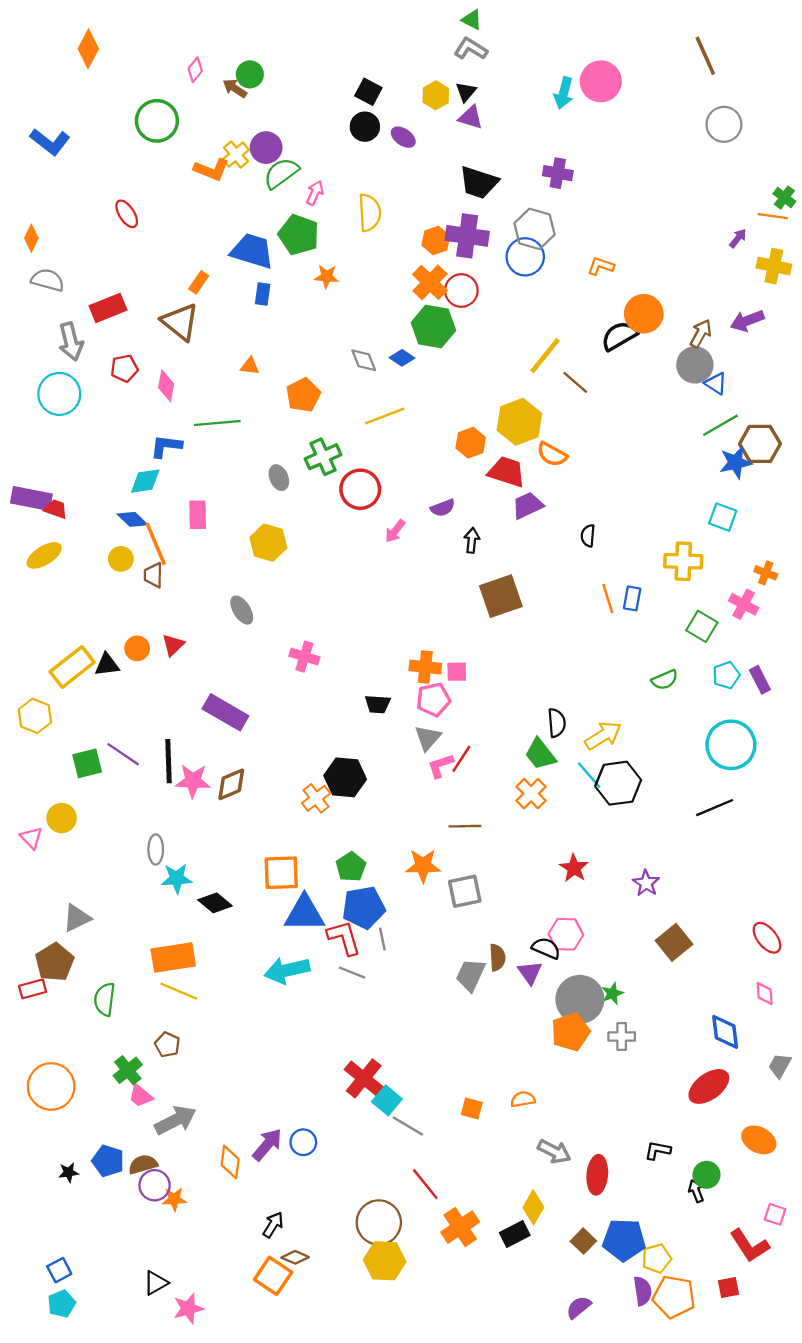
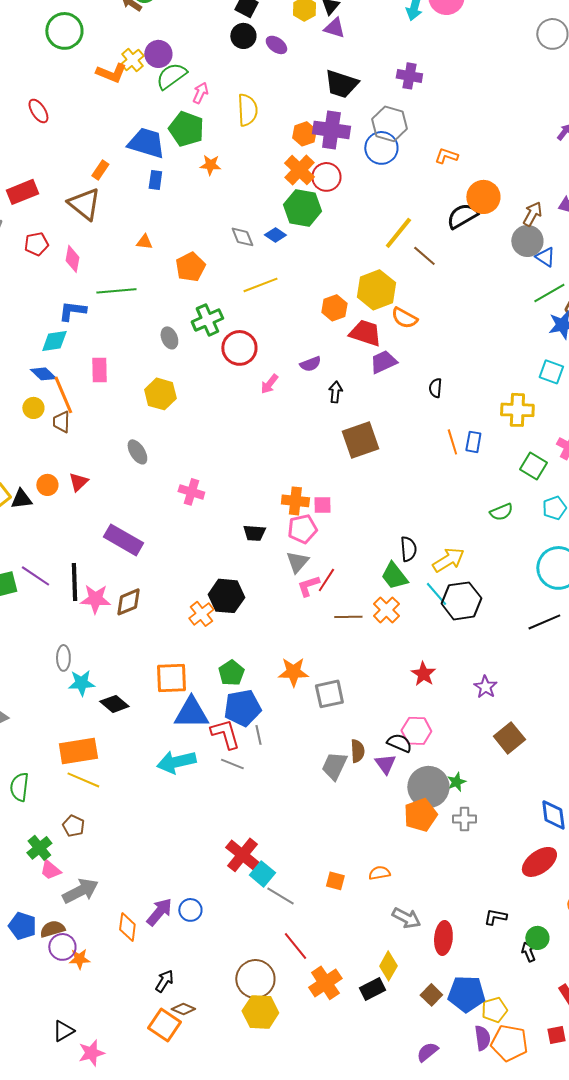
brown line: (465, 826) -> (348, 617), moved

